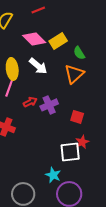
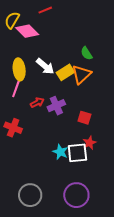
pink diamond: (34, 39) -> (27, 31), moved
yellow rectangle: (58, 41) -> (65, 72), moved
cyan star: (53, 175) -> (60, 152), moved

